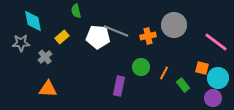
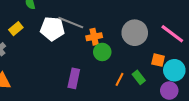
gray circle: (174, 25) -> (135, 33), moved
orange cross: (148, 36) -> (94, 37), moved
green circle: (141, 67) -> (102, 52), moved
orange line: (164, 73) -> (119, 79), moved

